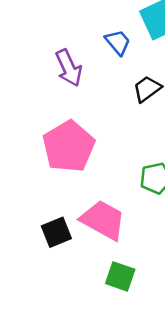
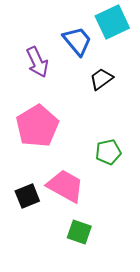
blue trapezoid: (118, 42) -> (77, 41), size x1.4

